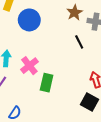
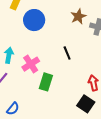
black line: (79, 42) -> (67, 53), moved

